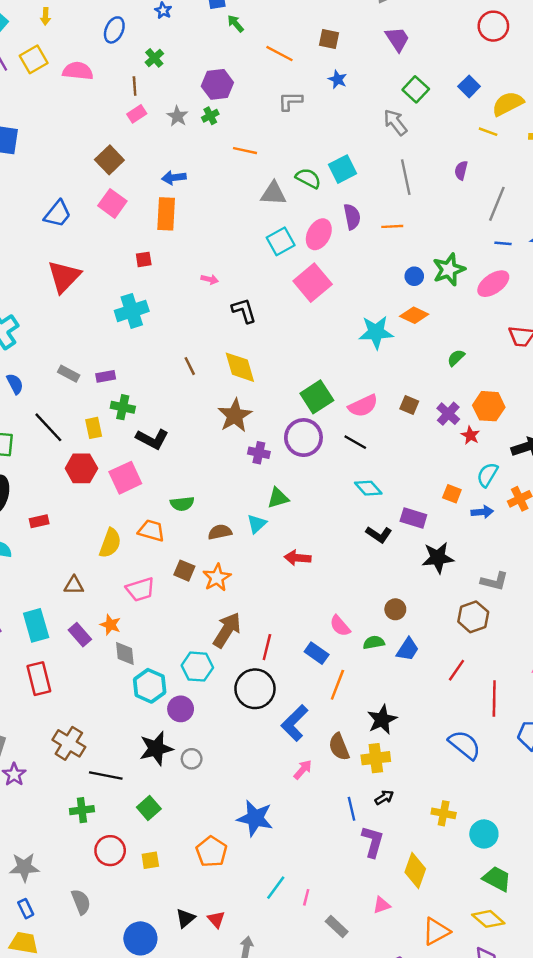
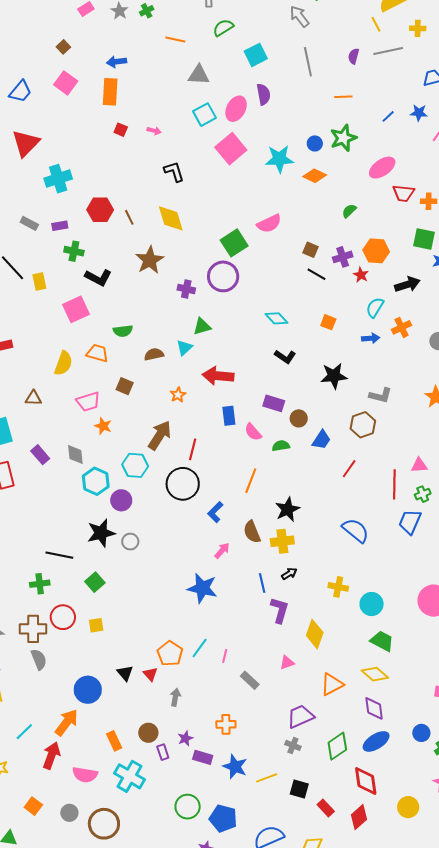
yellow line: (488, 132) -> (376, 24), turned 42
brown square: (109, 160) -> (63, 47), size x0.6
green semicircle: (308, 178) -> (223, 28), moved, turned -60
gray line: (497, 204) -> (388, 51), moved, turned 56
orange line: (392, 226) -> (343, 97), moved
blue line: (503, 243) -> (388, 116), turned -48
red square: (144, 259) -> (121, 130), moved, turned 32
pink arrow: (210, 279) -> (154, 131), moved
pink ellipse: (493, 284) -> (382, 168), moved
cyan cross: (132, 311) -> (58, 179), moved
cyan star: (376, 332) -> (279, 159), moved
pink semicircle: (363, 406) -> (269, 224), moved
purple cross: (448, 414) -> (343, 257), turned 30
brown star: (235, 415) -> (150, 260), moved
yellow rectangle: (94, 428) -> (39, 282), moved
black line: (355, 442) -> (316, 274), moved
red hexagon: (81, 468) -> (100, 210), moved
orange square: (452, 494) -> (328, 322), moved
purple rectangle: (413, 518) -> (274, 403), moved
red arrow: (297, 558) -> (218, 376), size x1.4
orange star: (217, 578) -> (178, 395), moved, size x0.7
orange star: (110, 625) -> (103, 426), moved
purple rectangle: (80, 635) -> (40, 455), moved
blue trapezoid: (408, 649) -> (321, 440), moved
blue rectangle: (317, 653) -> (229, 416), moved, turned 48
red line: (494, 698) -> (394, 484), moved
blue L-shape: (295, 723) -> (215, 512), size x0.7
brown cross: (69, 743) -> (33, 629), moved, turned -32
blue star: (255, 818) -> (202, 588), moved
orange pentagon: (212, 852) -> (170, 654), moved
black triangle: (186, 918) -> (125, 673), turned -30

